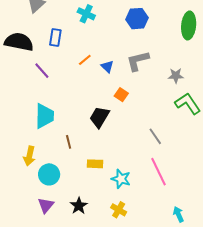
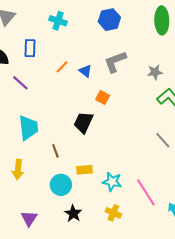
gray line: (155, 136) -> (163, 140), moved
pink line: (159, 172) -> (146, 192), moved
cyan circle: (49, 174) -> (61, 185), moved
purple triangle: (46, 205) -> (29, 218), moved

